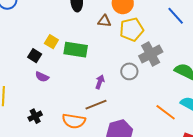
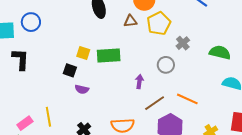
gray cross: (151, 54) -> (183, 43), size x0.6
brown line: (96, 105) -> (155, 103), moved
orange line: (166, 112) -> (187, 99), moved

